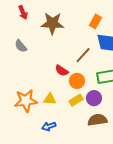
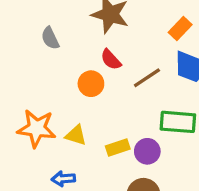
red semicircle: (62, 71) -> (111, 60), moved
orange circle: (77, 81) -> (91, 84), moved

